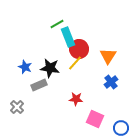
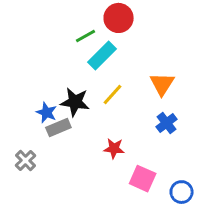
cyan rectangle: (68, 37) -> (102, 55), turned 66
red circle: (79, 49) -> (119, 18), moved
blue star: (25, 67) -> (46, 113), moved

